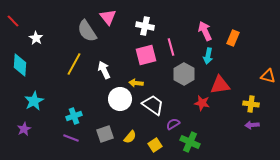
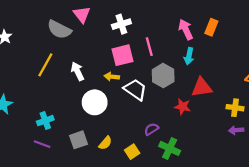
white cross: (145, 26) -> (121, 24), turned -30
gray semicircle: (87, 31) -> (59, 29), turned -30
orange rectangle: (233, 38) -> (211, 27), moved
yellow arrow: (136, 83) -> (112, 77), moved
white trapezoid: (153, 105) -> (135, 89), moved

